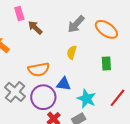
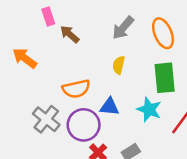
orange ellipse: (106, 29) -> (163, 33), turned 35
green rectangle: (106, 63) -> (165, 78), size x1.6
cyan star: (86, 99) -> (149, 110), moved

